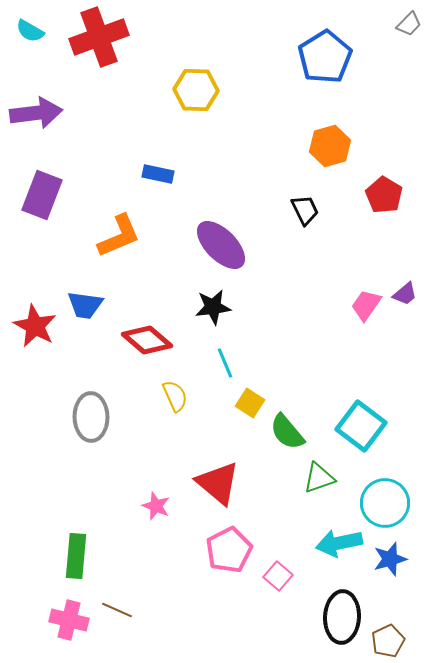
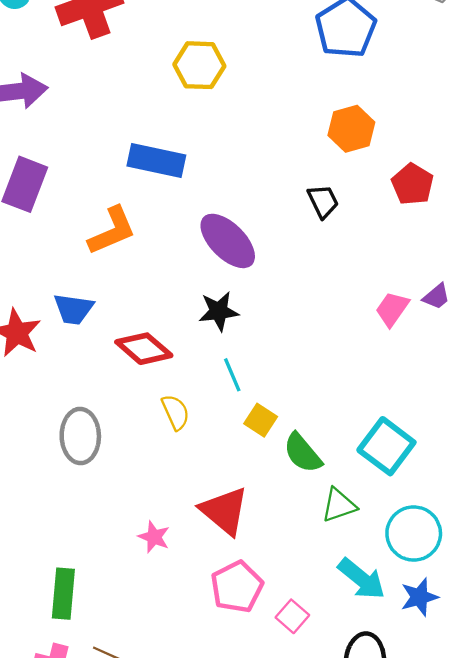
blue rectangle: (158, 174) -> (156, 160), size x1.6
cyan arrow: (339, 543) -> (362, 579), turned -129

